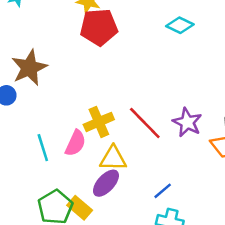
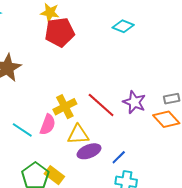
cyan line: (43, 148) -> (22, 130), turned -35
purple ellipse: (106, 183) -> (89, 151), moved, turned 30

